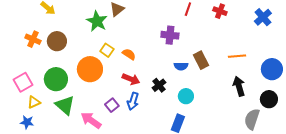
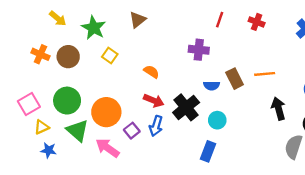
green star: (97, 21) -> (94, 28), moved
yellow square: (107, 50) -> (110, 55), moved
orange line: (237, 56) -> (265, 74), moved
orange circle: (90, 69) -> (106, 112), moved
black cross: (159, 85) -> (186, 107), size x1.6
blue star: (27, 122) -> (49, 150), moved

